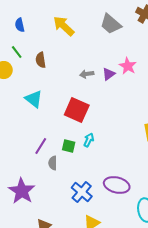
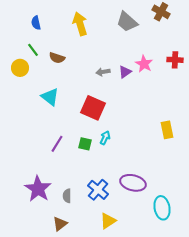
yellow arrow: (64, 26) -> (80, 24), turned 30
brown semicircle: (41, 60) -> (57, 58), turned -63
gray semicircle: (53, 163) -> (67, 196), moved

